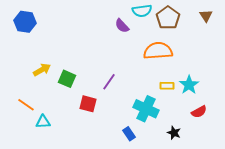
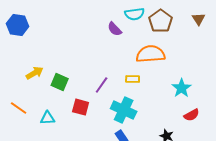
yellow rectangle: (167, 86) -> (133, 79), moved
cyan cross: (146, 109) -> (124, 110), moved
cyan triangle: (43, 122) -> (48, 118), moved

